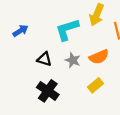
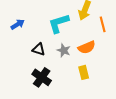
yellow rectangle: (95, 85) -> (84, 72), turned -64

